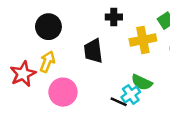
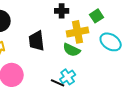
black cross: (114, 17) -> (62, 11), moved
green semicircle: (142, 82) -> (72, 50), moved

